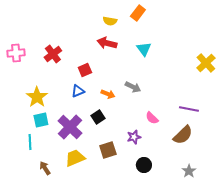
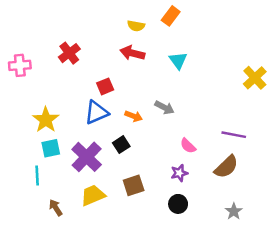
red cross: (53, 54) -> (69, 53), moved
blue triangle: (78, 91) -> (96, 112), size x1.5
purple star: (134, 137) -> (179, 173), moved

